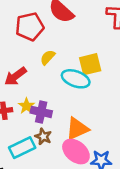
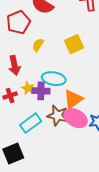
red arrow: (15, 76) -> (14, 65), turned -54
cyan ellipse: (76, 79) -> (54, 79), moved
brown star: (43, 137) -> (57, 116), moved, size x1.5

